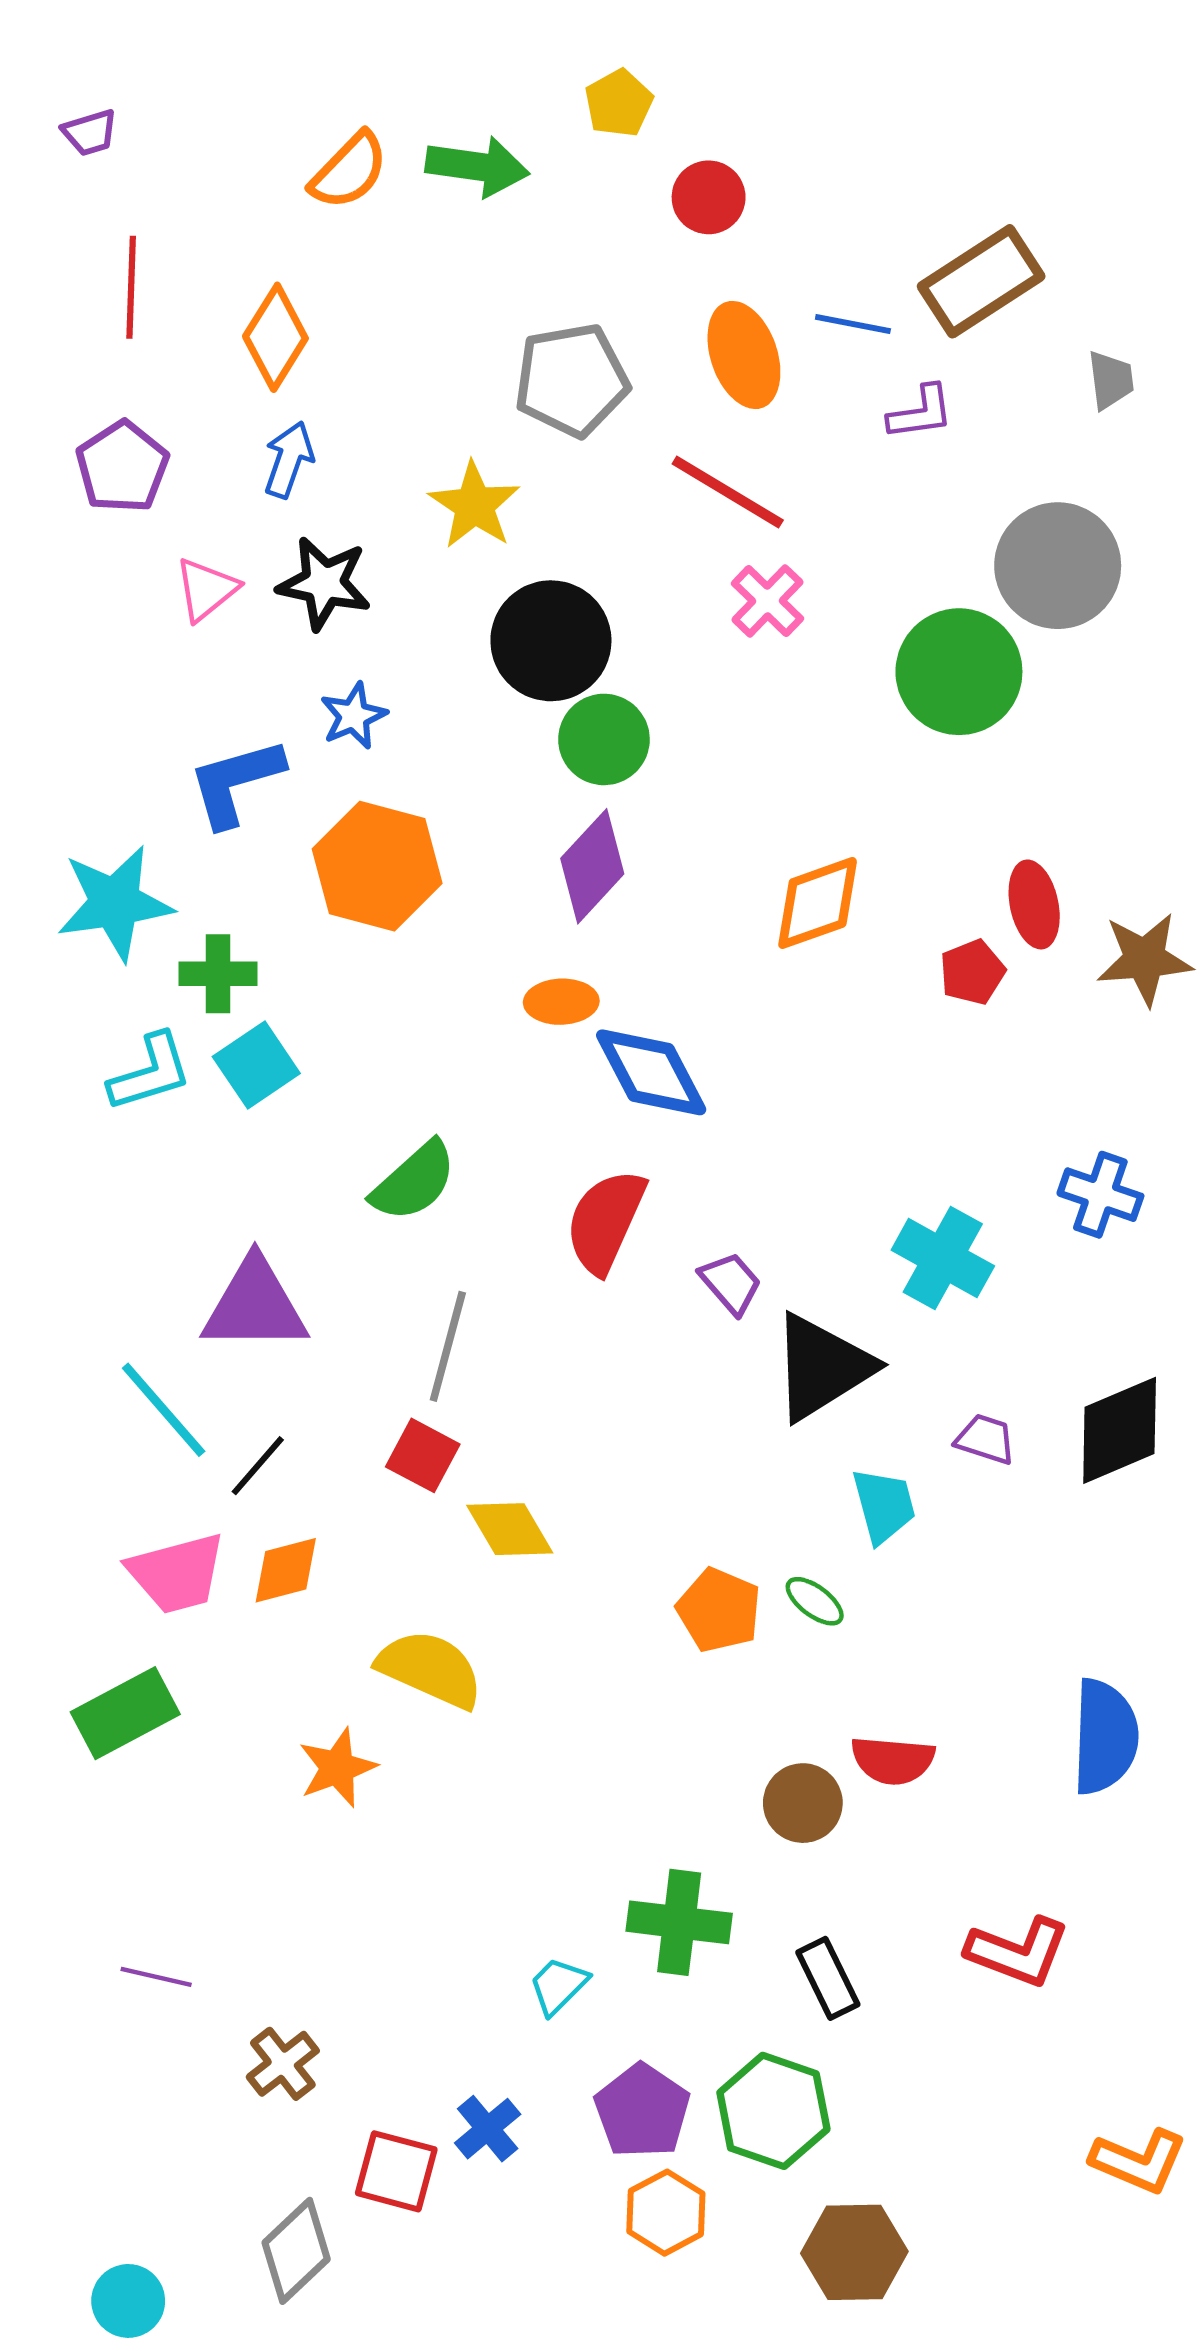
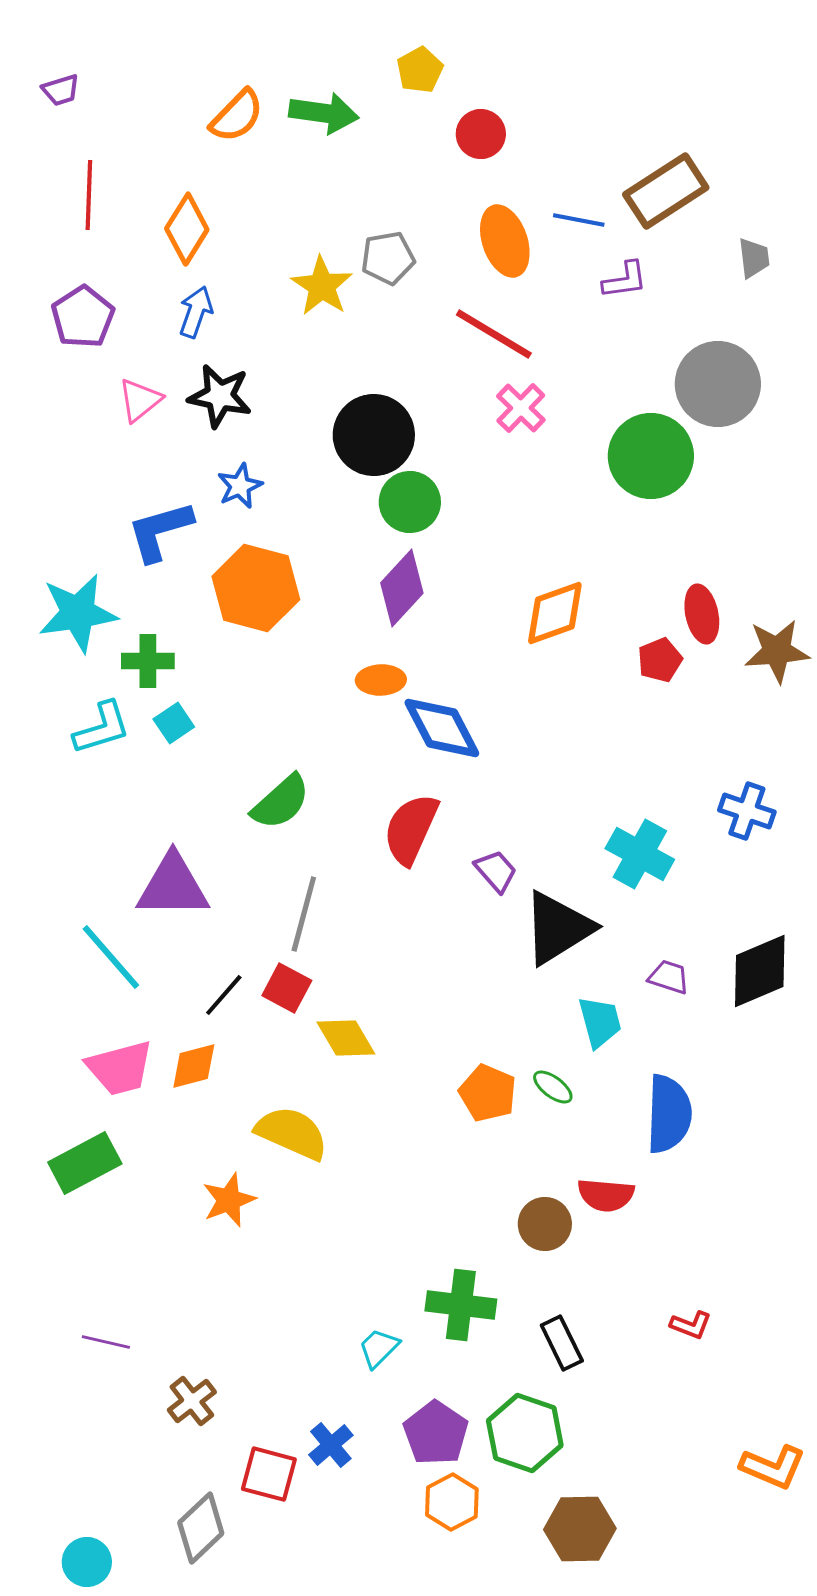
gray pentagon: (572, 380) -> (388, 258), size x0.7
yellow star: (474, 505) -> (322, 286), moved
cyan square: (256, 1065) -> (174, 723), size x0.7
black line: (258, 1466) -> (224, 995), moved
blue semicircle: (1105, 1737) -> (669, 1114), moved
red L-shape: (1018, 1952) -> (691, 1325), size x0.6

